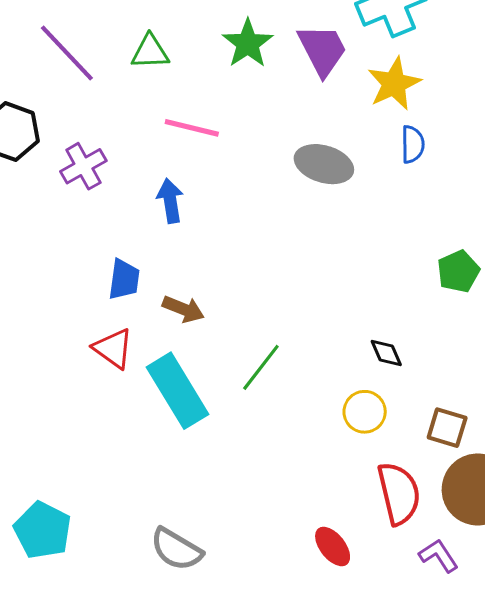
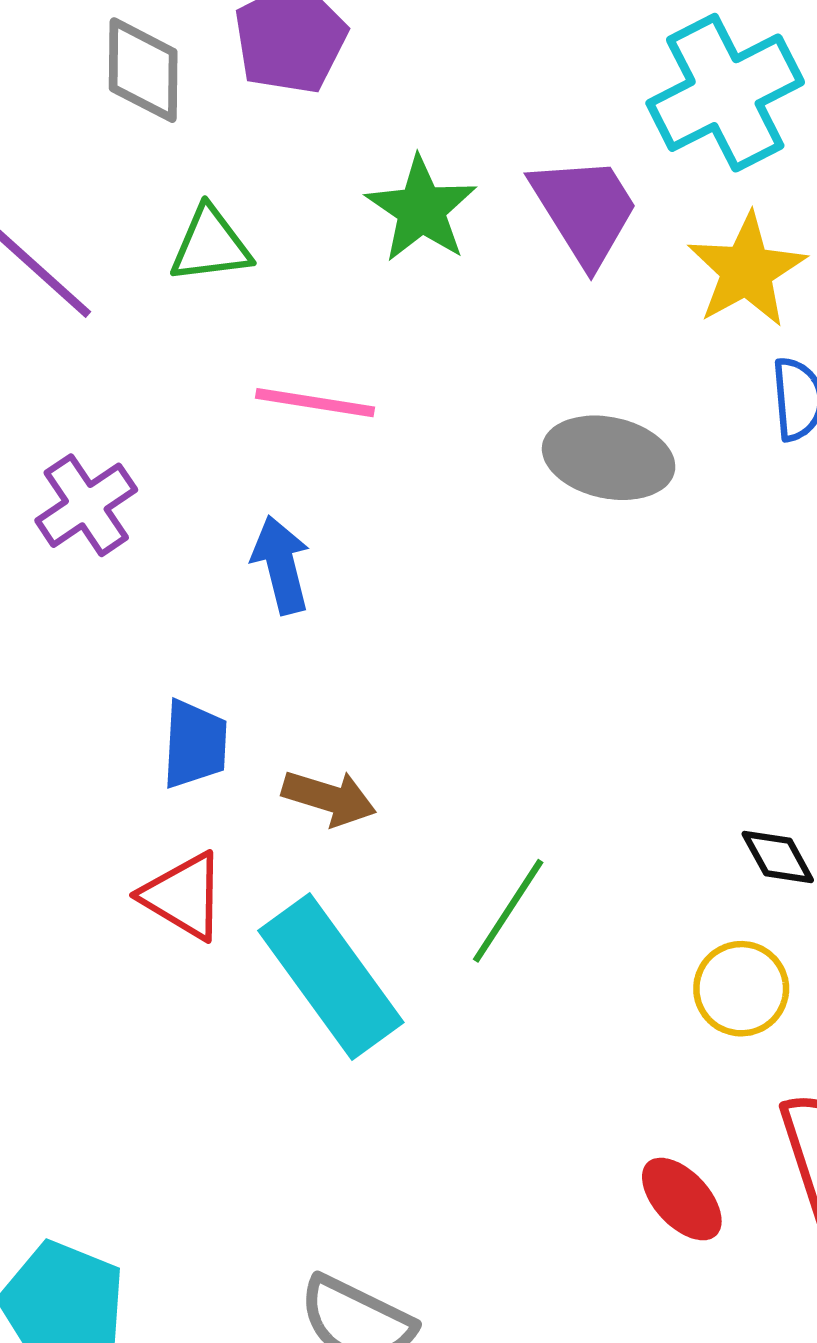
red ellipse: (333, 547) -> (682, 1199), moved

